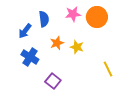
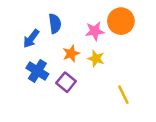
pink star: (73, 14) -> (95, 31), moved
yellow line: (108, 69) -> (123, 95), moved
purple square: (53, 81) -> (66, 82), moved

